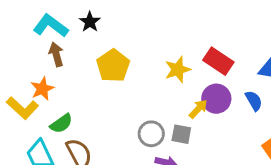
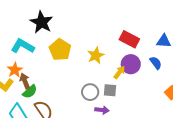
black star: (90, 22) -> (41, 22), size x1.6
cyan L-shape: (51, 26) -> (23, 46), moved
brown arrow: (56, 54) -> (25, 81), moved
yellow star: (178, 70) -> (96, 55), moved

